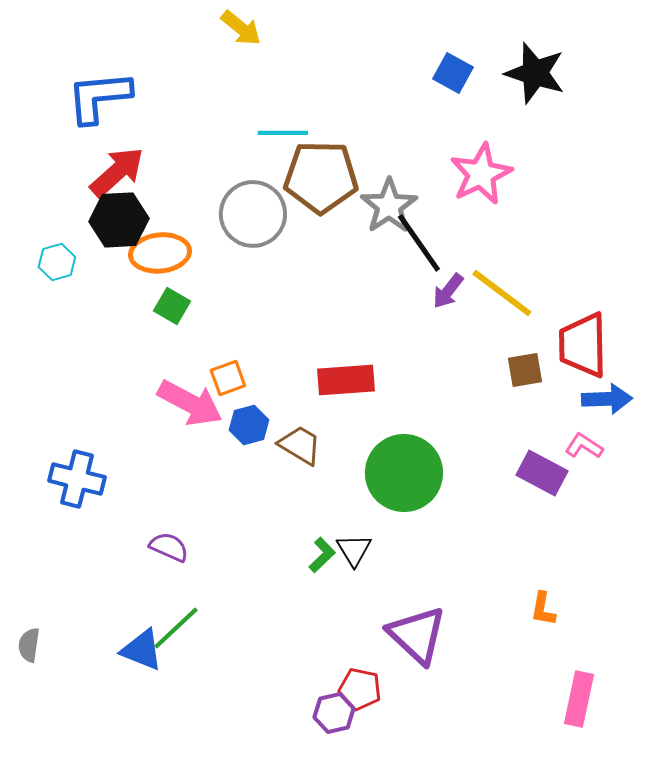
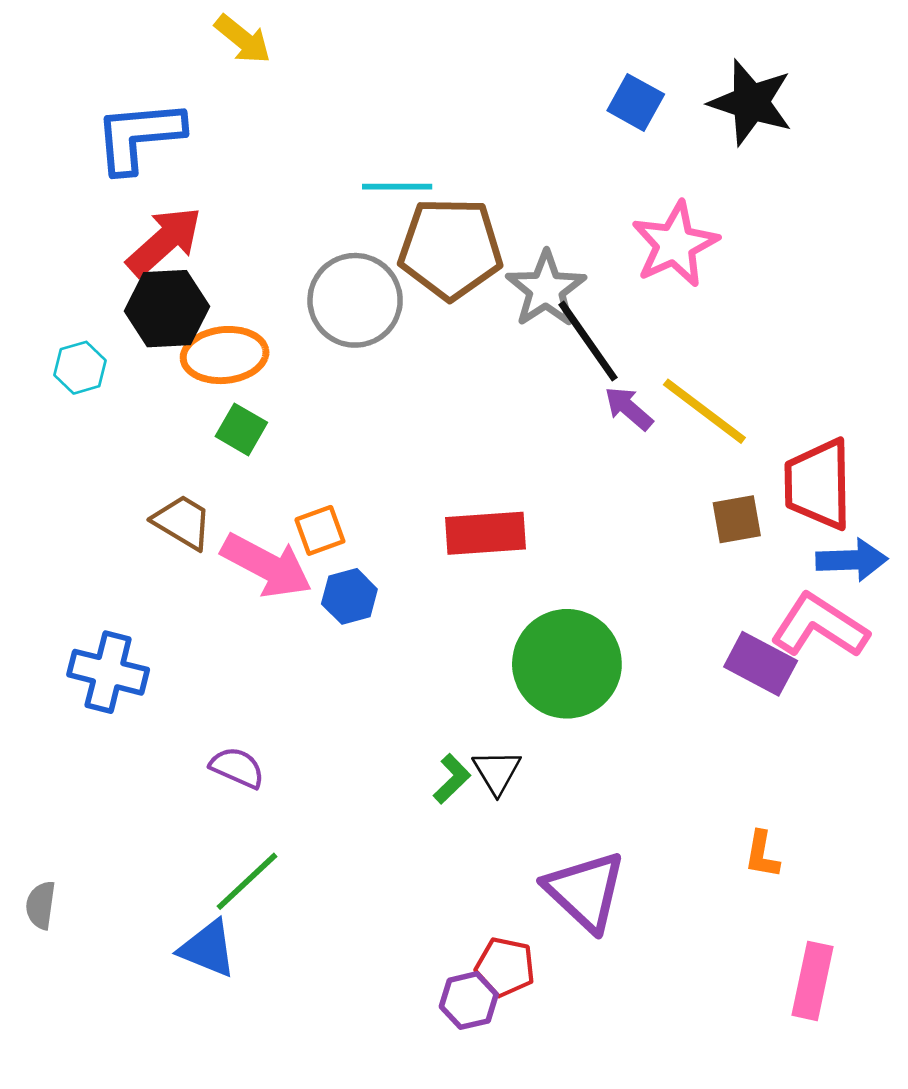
yellow arrow: (241, 28) -> (243, 39), moved
purple arrow: (448, 291) -> (629, 408), turned 93
brown trapezoid: (300, 445) -> (182, 522), moved
pink L-shape: (584, 446) -> (820, 626), size x1.8
blue triangle: (142, 650) -> (208, 949), moved

